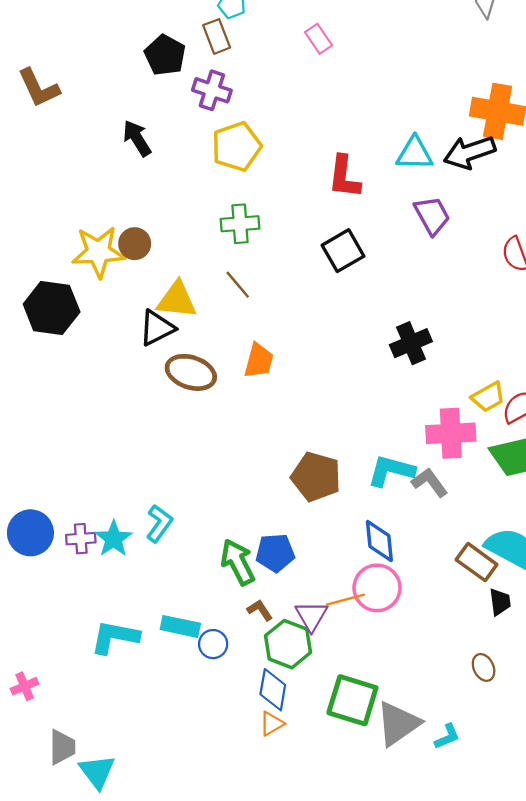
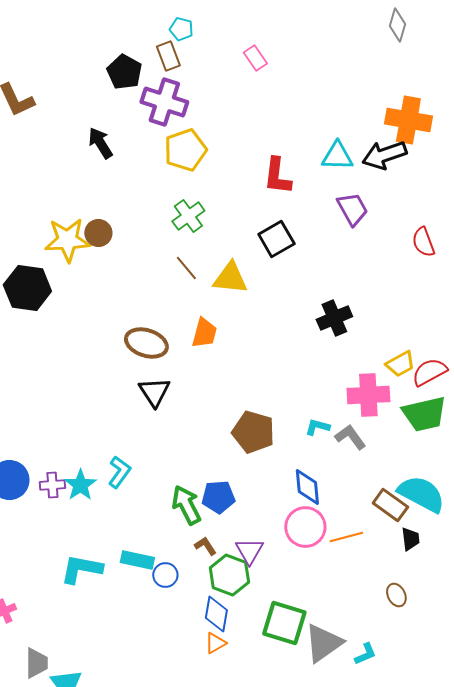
purple cross: (212, 90) -> (164, 102), size x1.4
green cross: (240, 224) -> (188, 216), turned -32
yellow triangle: (177, 300) -> (230, 278), moved
black triangle: (157, 328) -> (154, 392), moved, turned -36
cyan L-shape: (391, 471) -> (317, 427), size x0.6
orange line: (345, 600) -> (346, 537), moved

